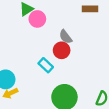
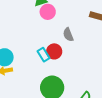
red circle: (62, 50) -> (54, 51), moved

